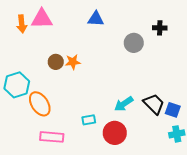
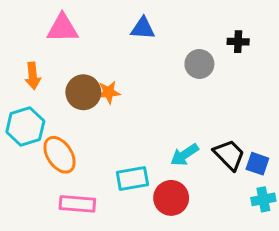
orange arrow: (22, 24) -> (33, 76), moved
brown circle: (56, 62) -> (83, 92), size x1.5
cyan rectangle: (89, 120) -> (132, 179), size x1.5

